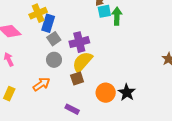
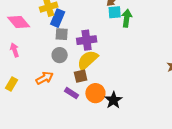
gray square: (54, 39) -> (62, 34), turned 32
black star: (127, 92) -> (113, 100), moved
orange circle: (106, 93) -> (95, 93), moved
purple rectangle: (72, 109) -> (71, 93), moved

